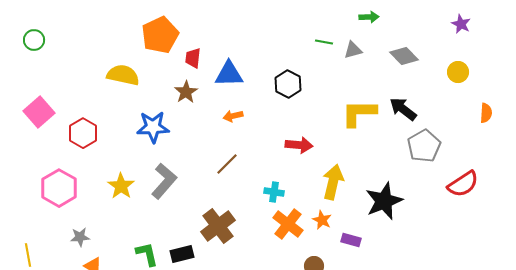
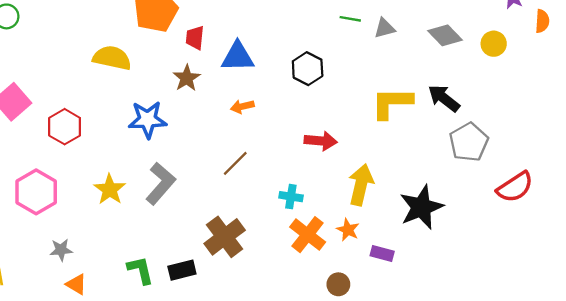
yellow circle: (458, 72) -> (494, 44), moved
orange semicircle: (486, 113) -> (542, 21), moved

